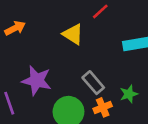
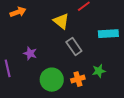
purple star: (37, 81) -> (30, 53), size x0.6
gray rectangle: (93, 83) -> (74, 46), moved

